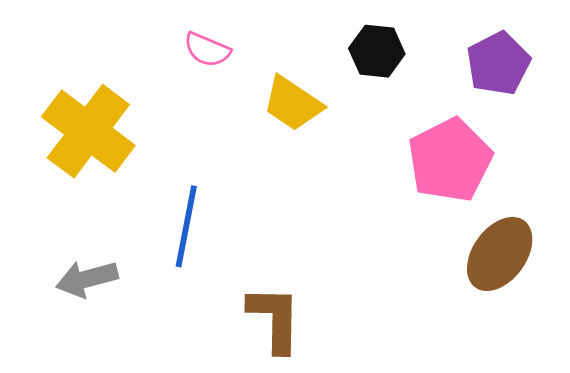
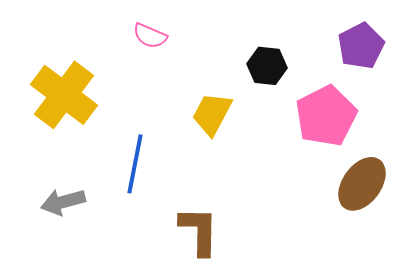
black hexagon: (377, 51) -> (267, 66), moved
yellow trapezoid: (293, 104) -> (212, 114), moved, turned 84

